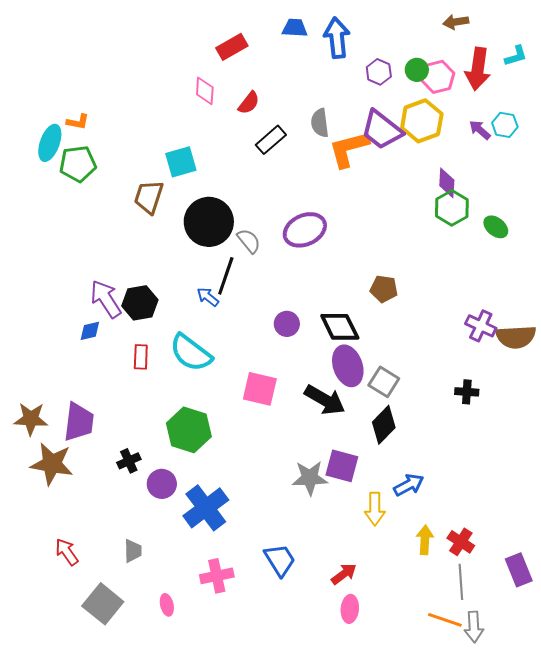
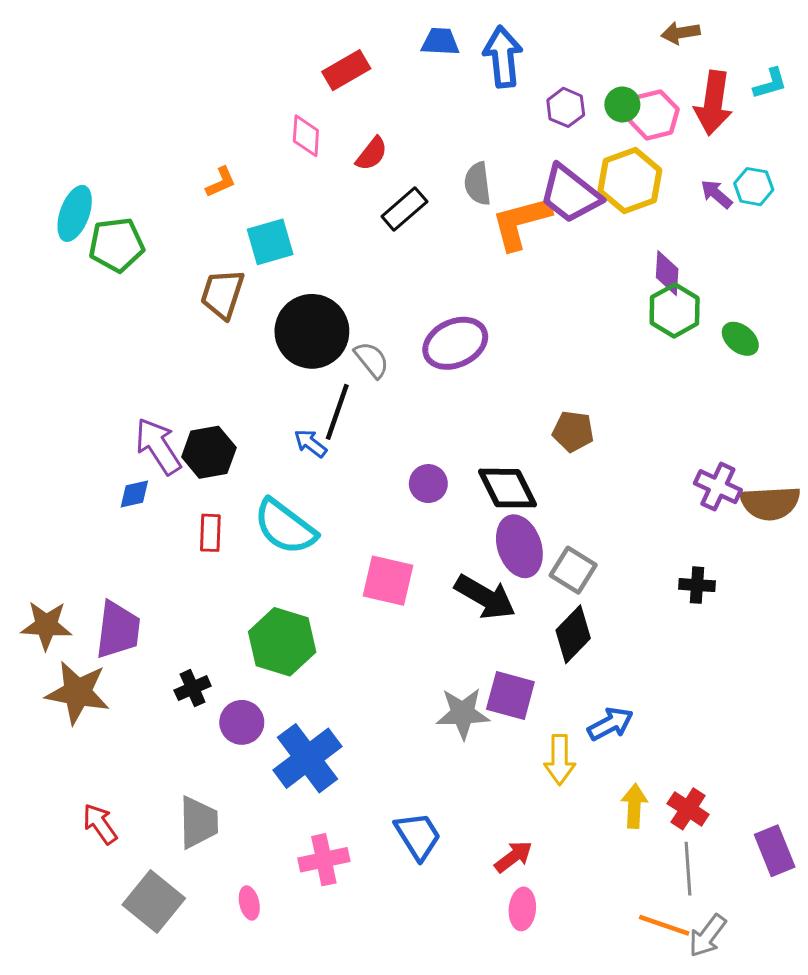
orange L-shape: (78, 122) -> (221, 182), moved, turned -35
gray trapezoid: (133, 551) -> (198, 822), size x1.5
gray arrow: (474, 627) -> (707, 936), turned 40

